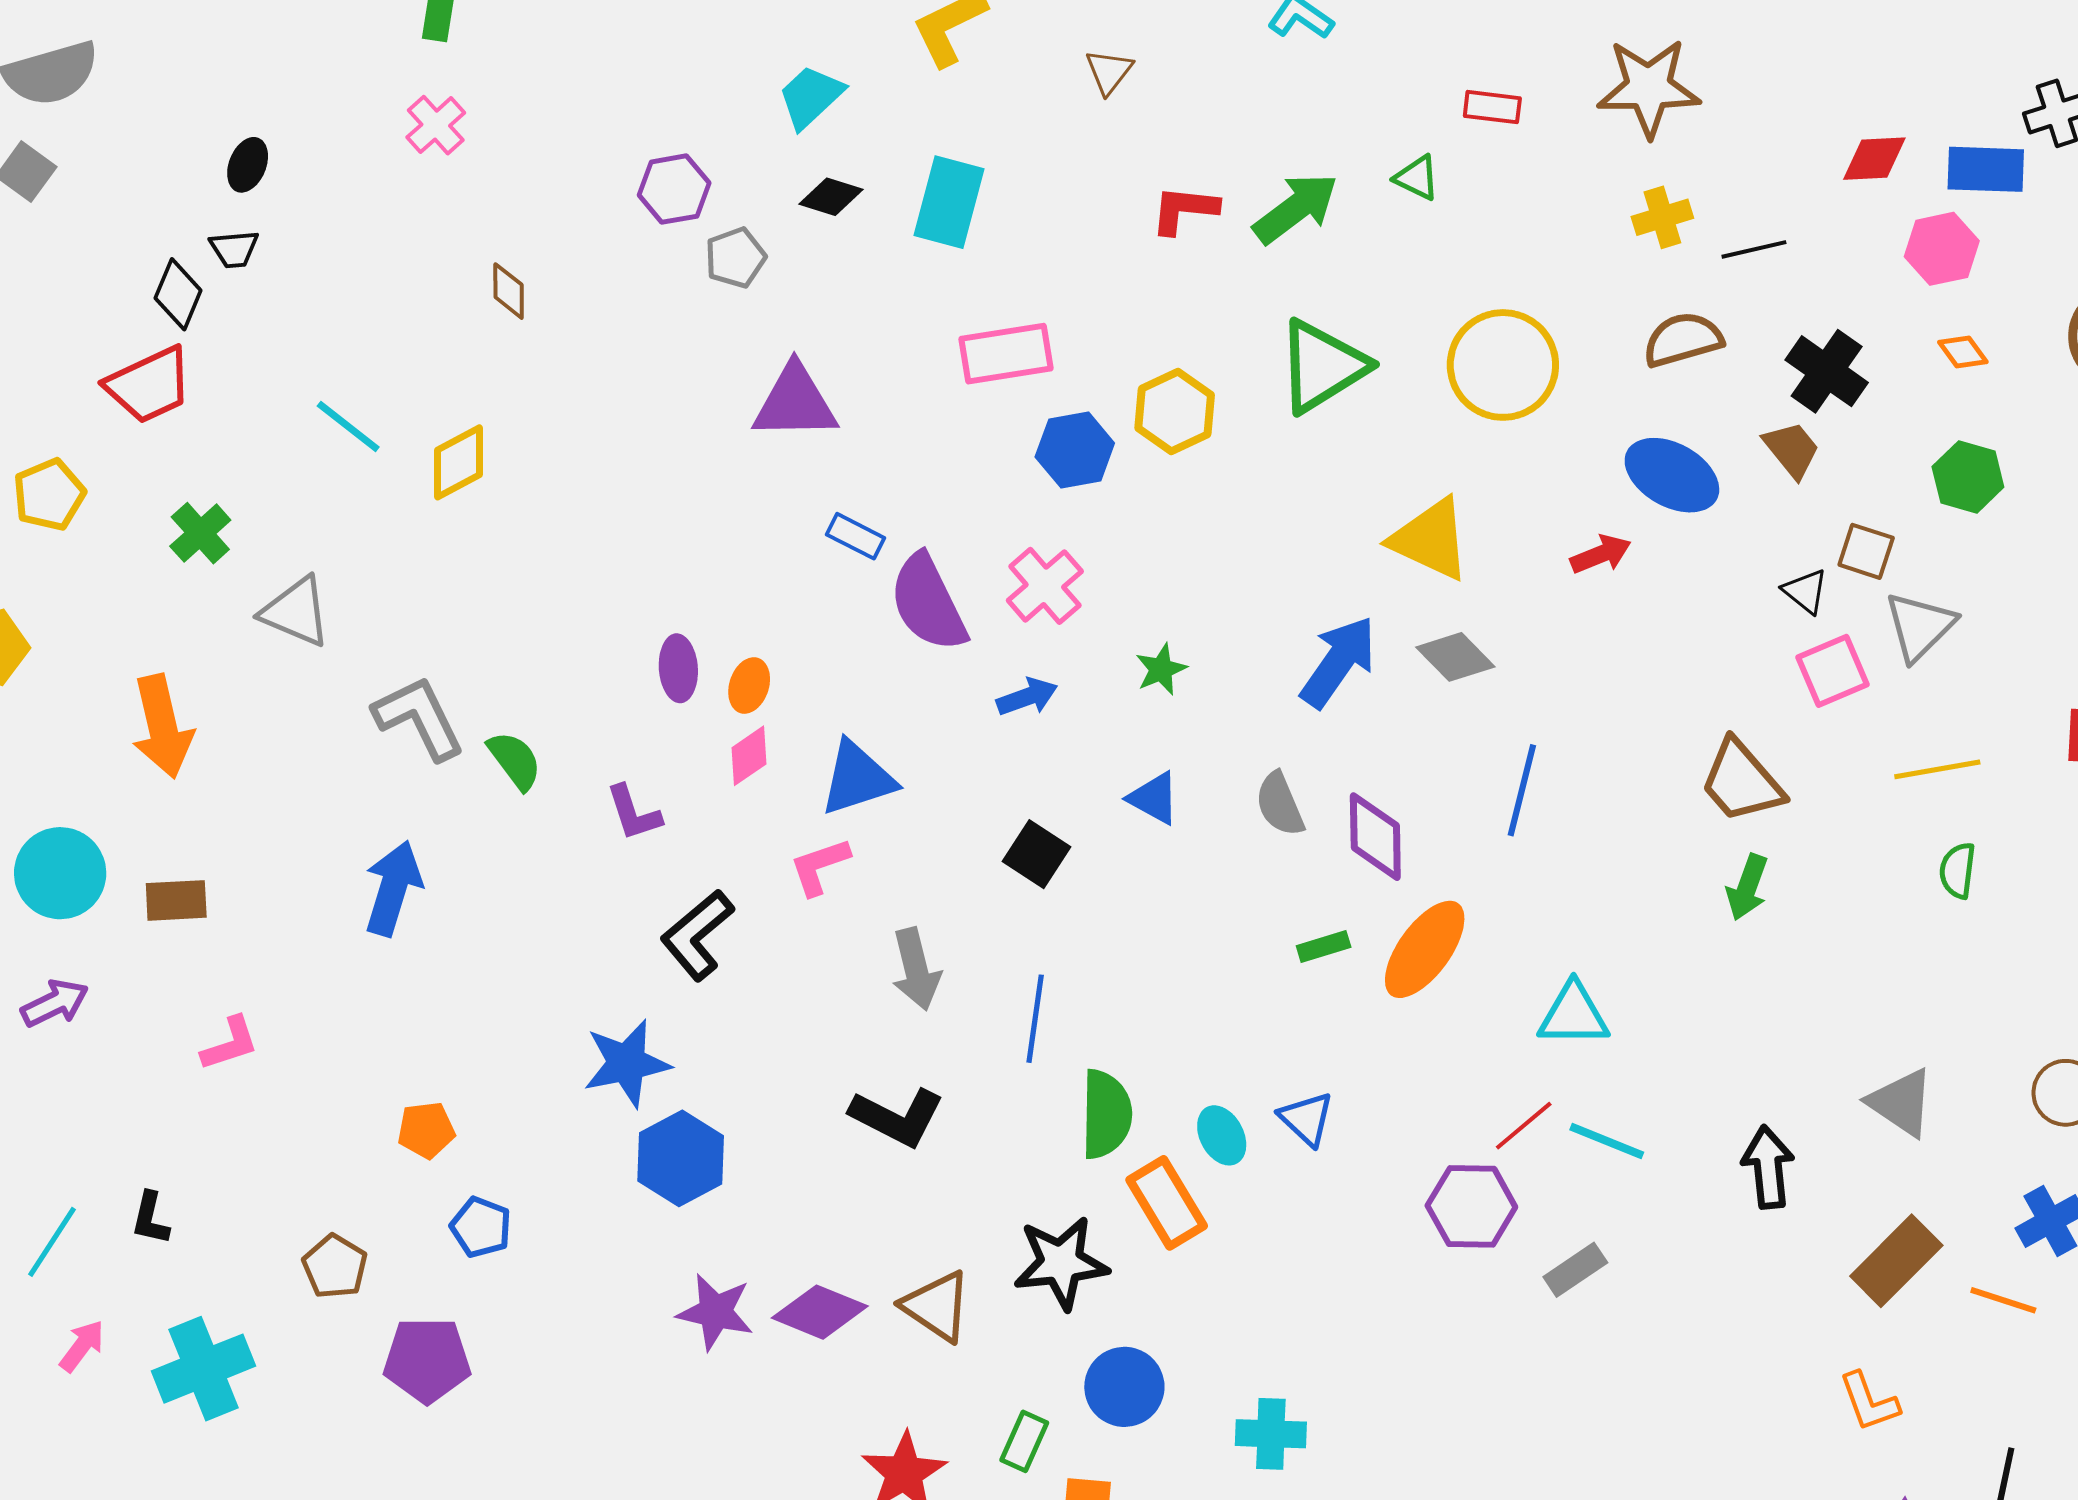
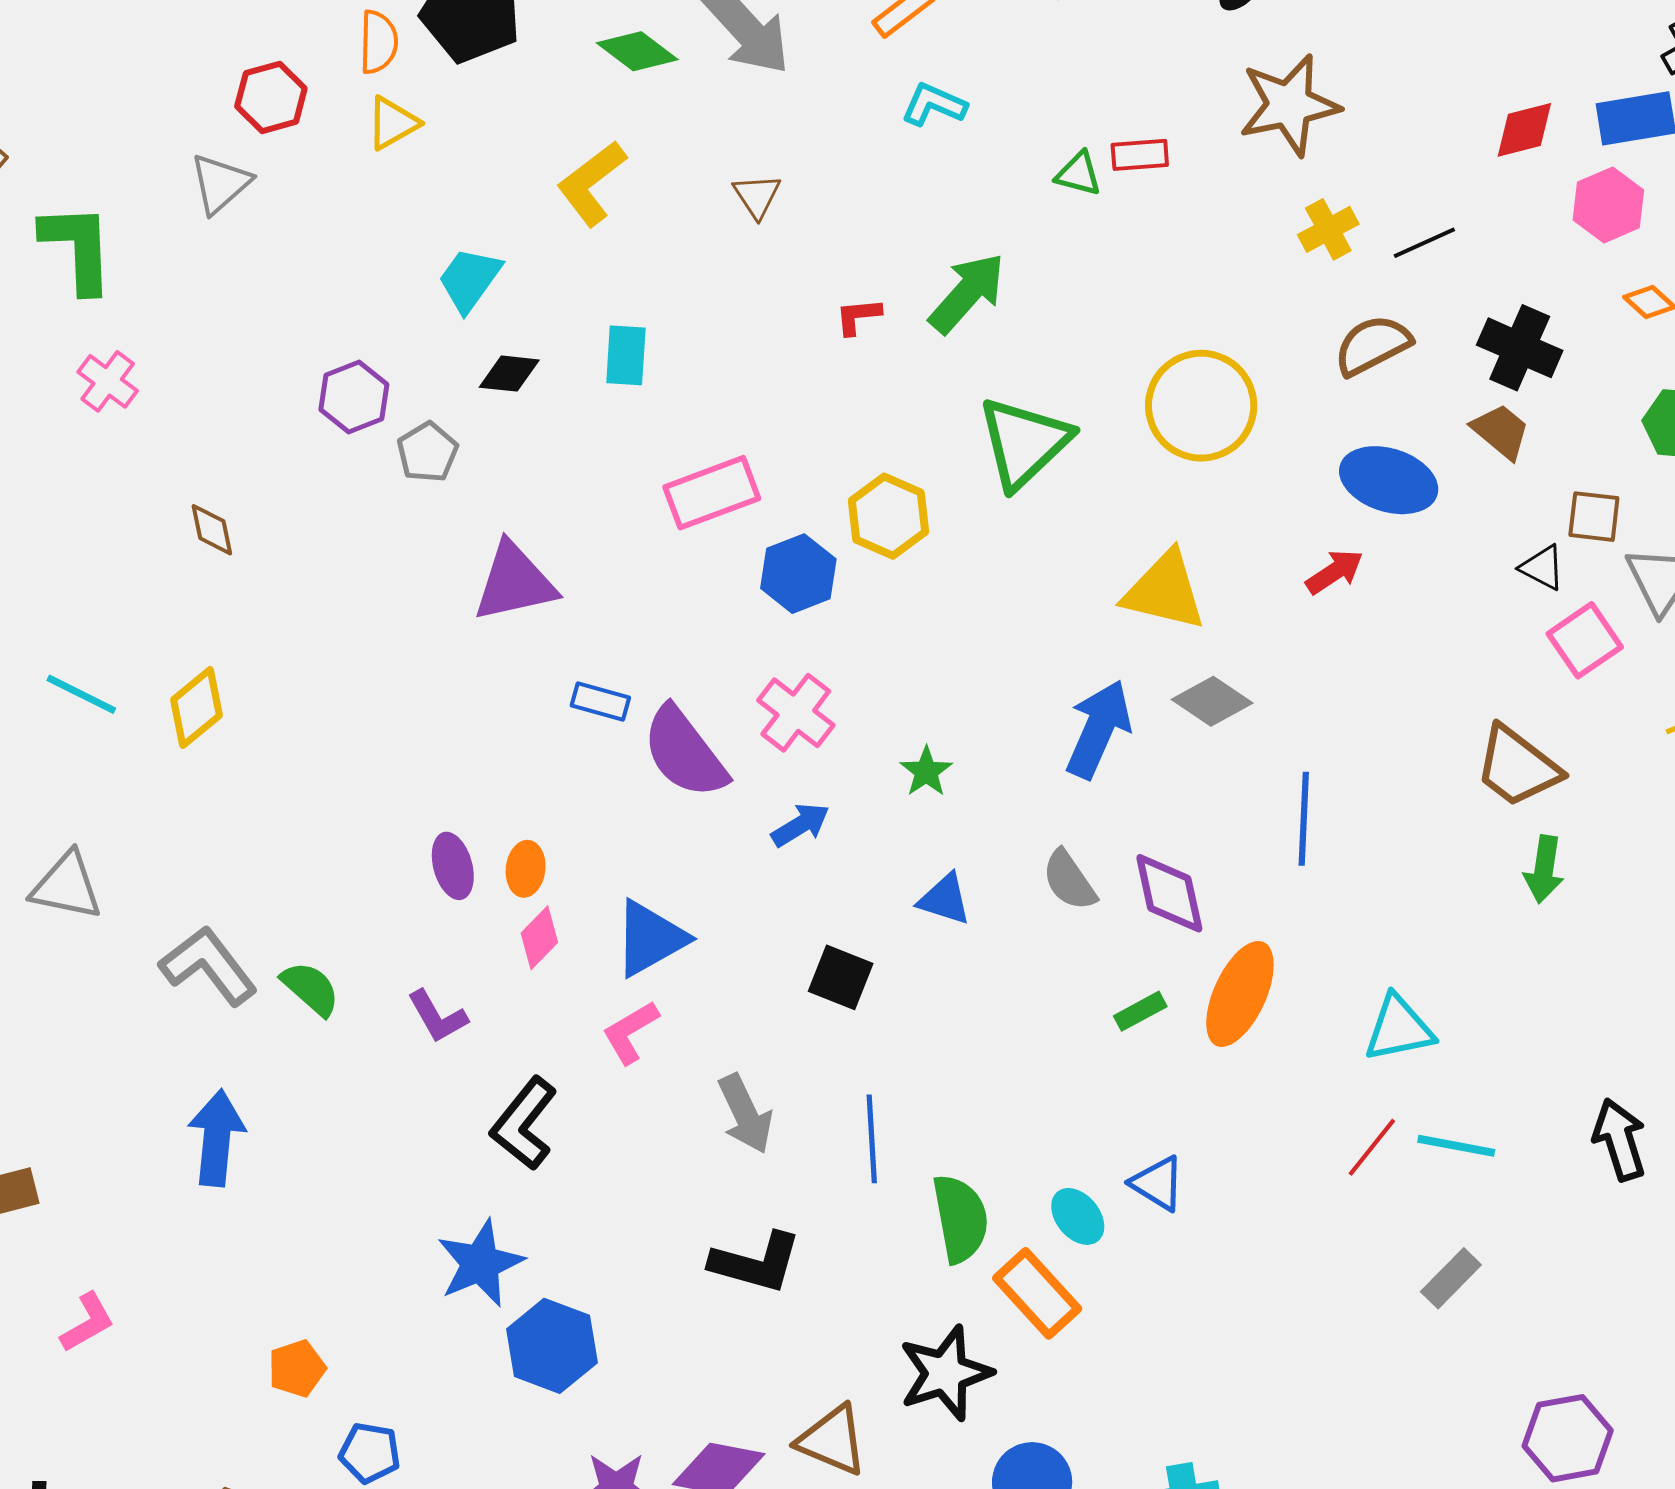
green triangle: (1417, 178) -> (1079, 174), moved
cyan rectangle: (949, 202) -> (626, 355), size x0.7
red L-shape: (1184, 210) -> (858, 316), size x0.7
purple hexagon: (1471, 1206) -> (1568, 1438), moved

